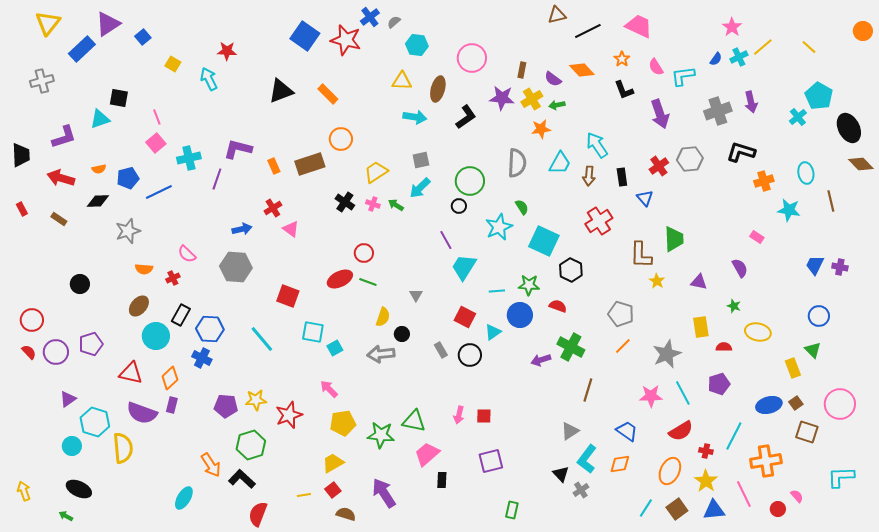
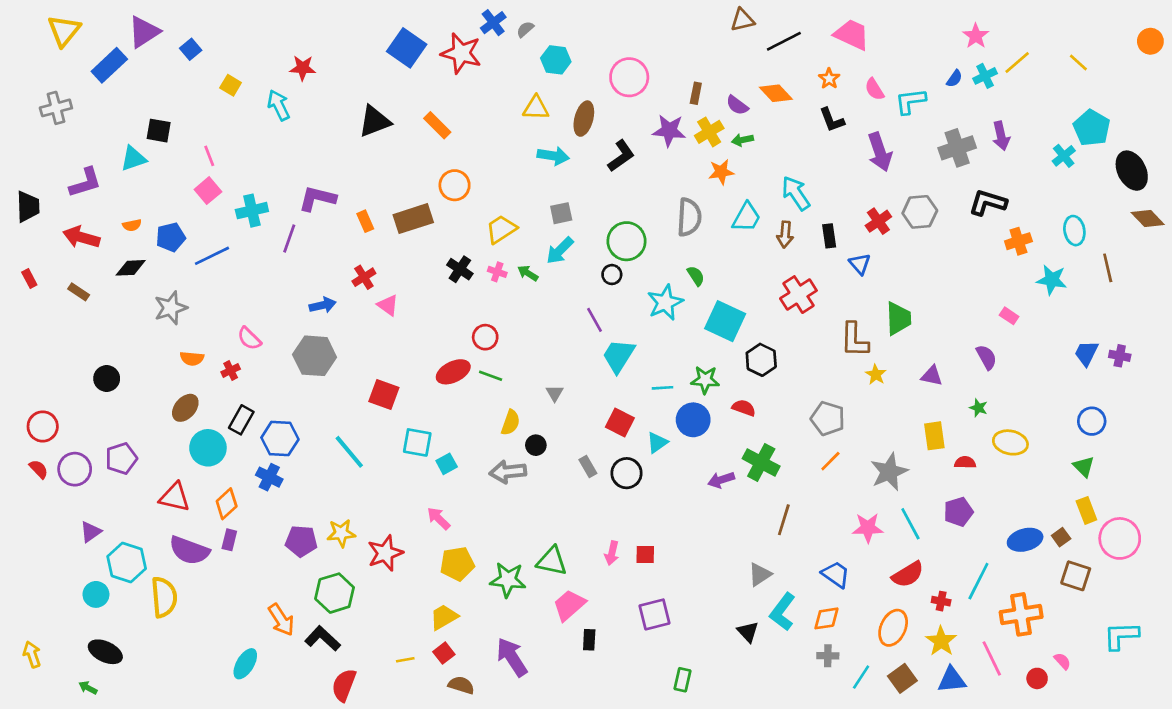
yellow rectangle: (793, 368) -> (1086, 510), moved
gray cross: (581, 490) -> (828, 656), moved, turned 35

